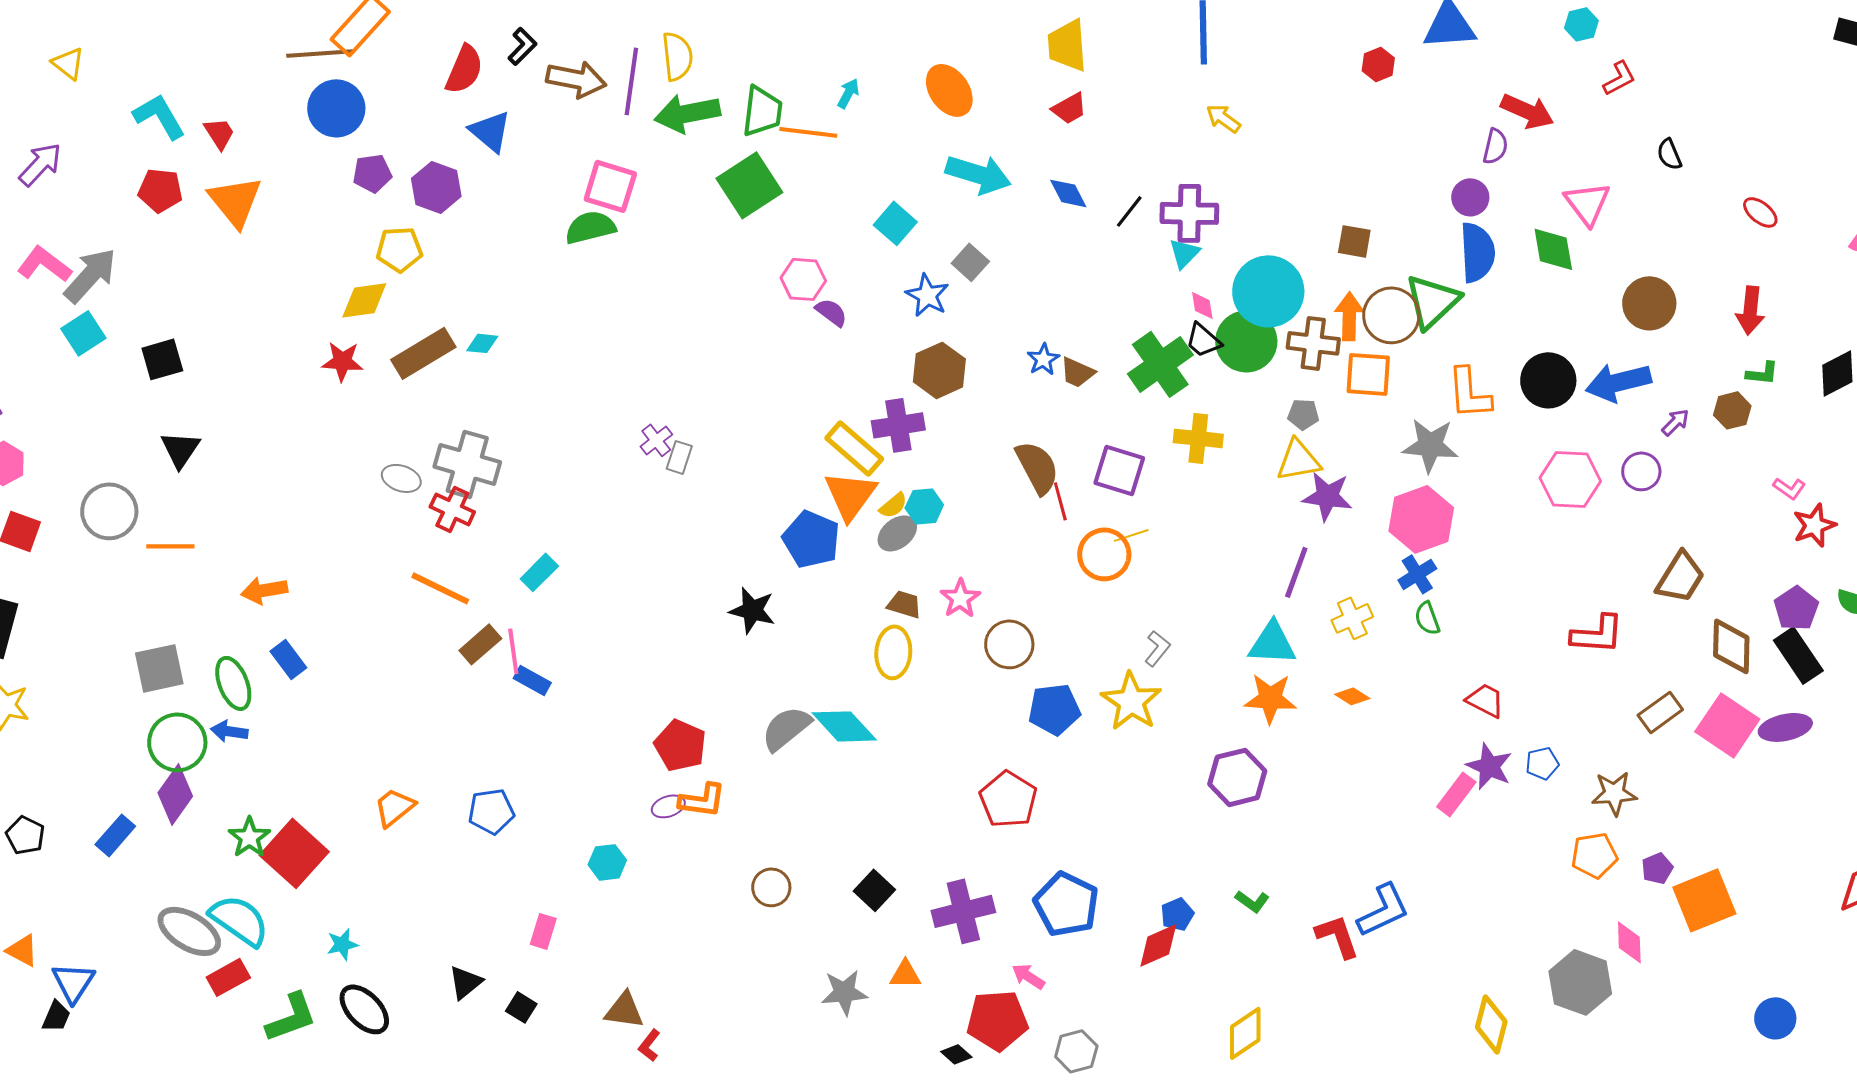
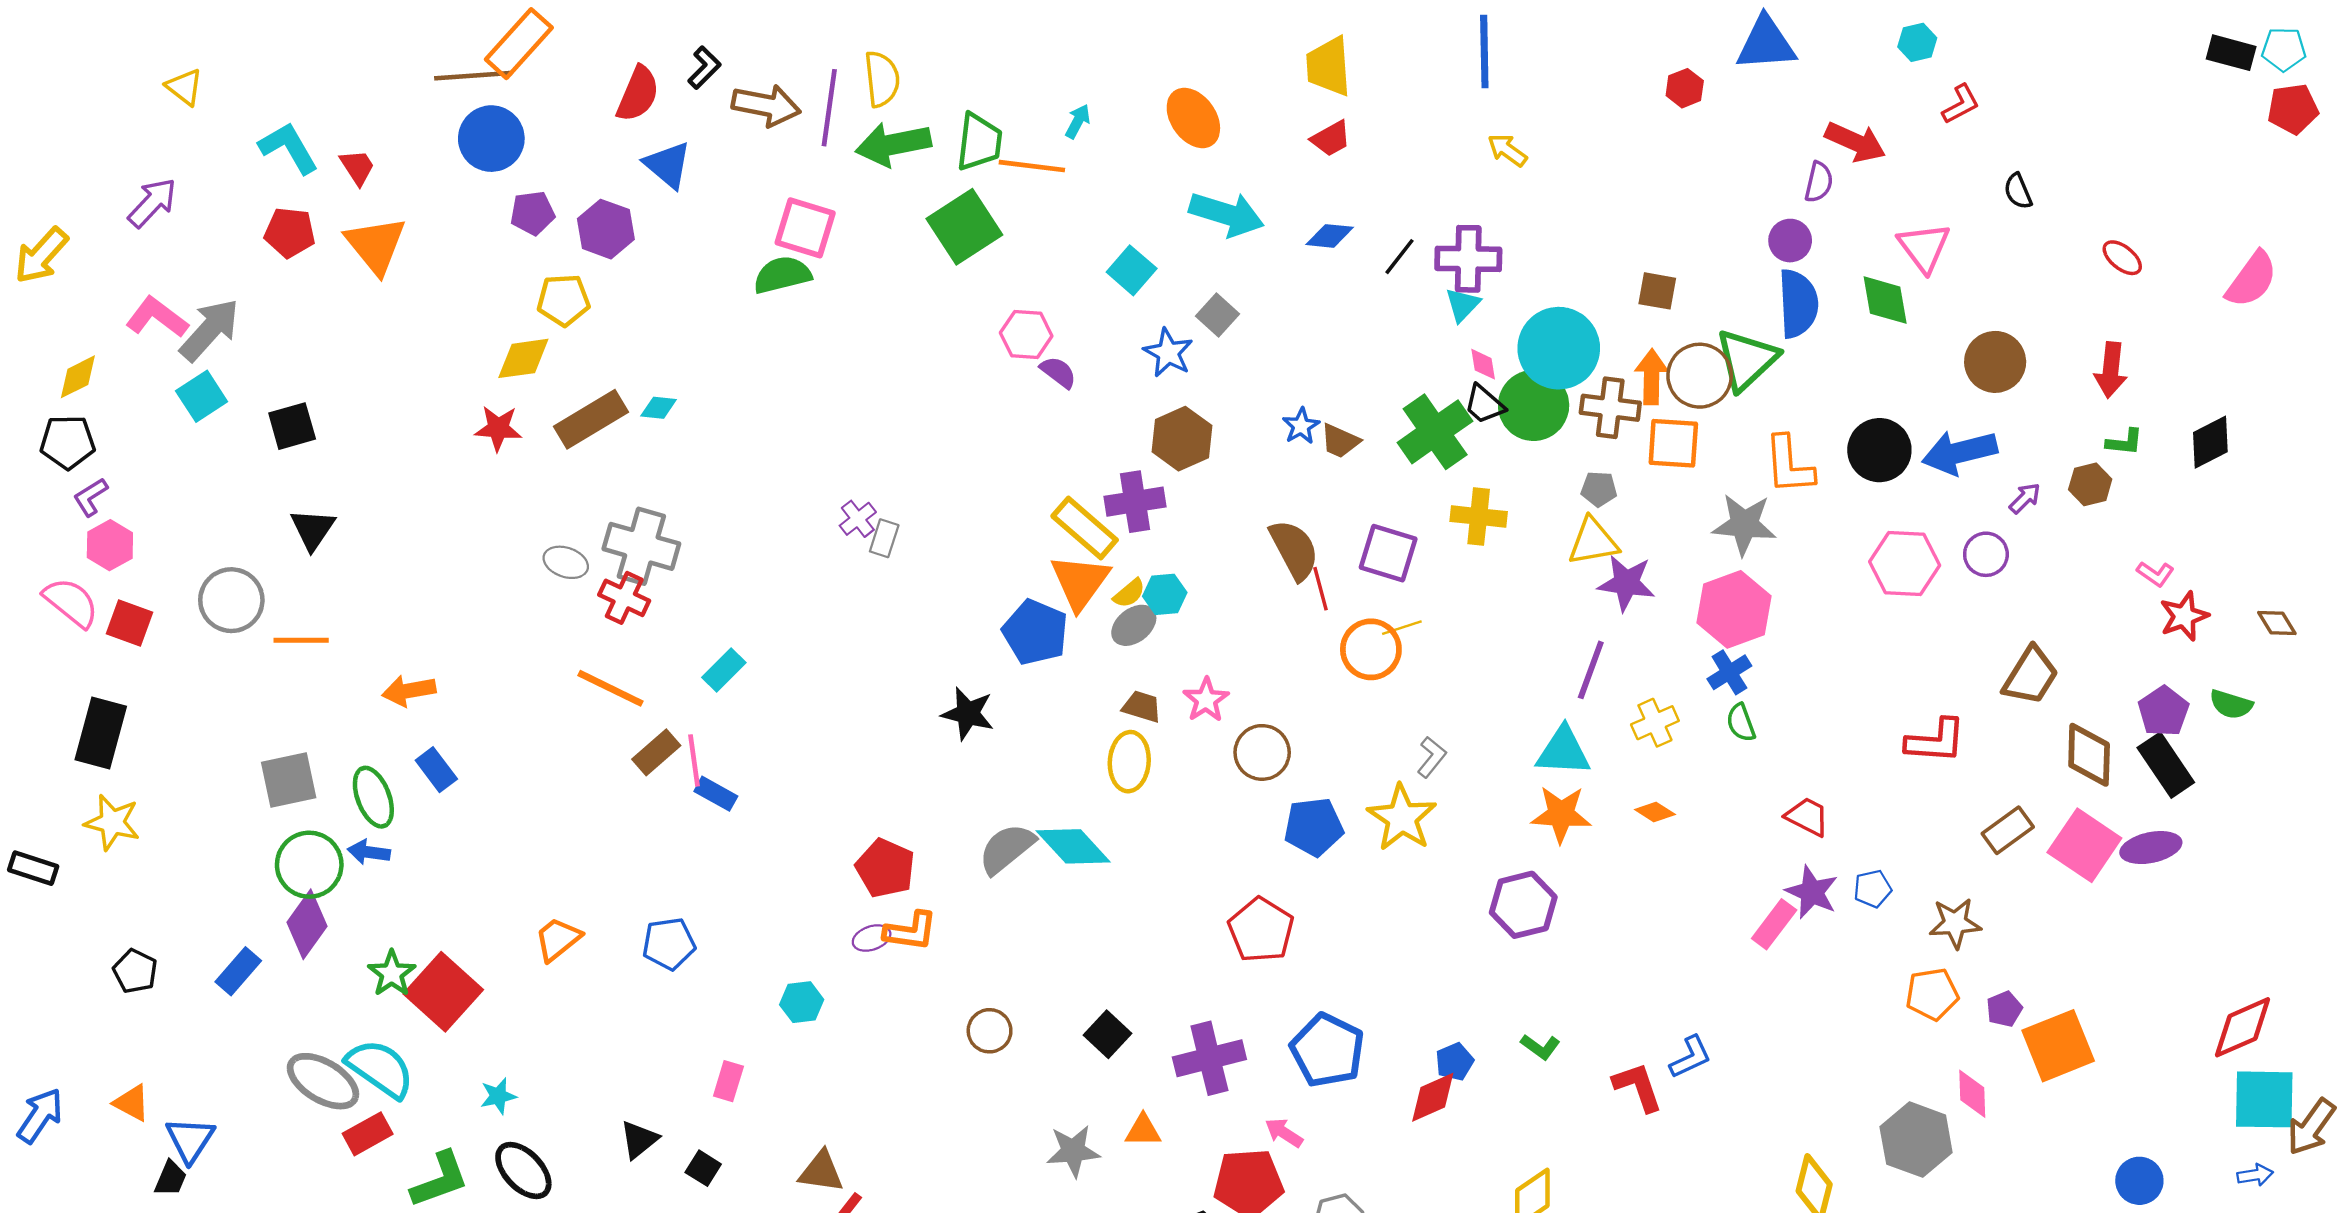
blue diamond: (1068, 193) -> (1330, 236), turned -57
blue L-shape: (1383, 910) -> (1690, 1057), size x0.7

